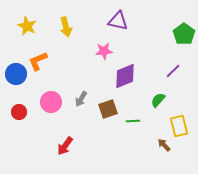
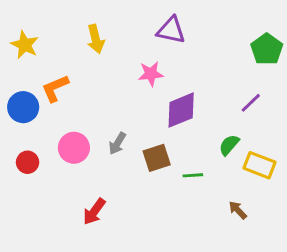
yellow star: (27, 26) -> (25, 45), moved
yellow rectangle: (179, 126) -> (259, 165), moved, turned -55

